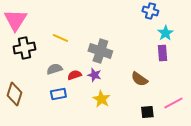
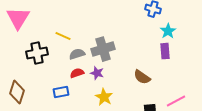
black cross: (24, 48) -> (37, 53), moved
gray cross: (100, 51) -> (103, 49), turned -35
gray semicircle: (54, 69) -> (77, 54), moved

